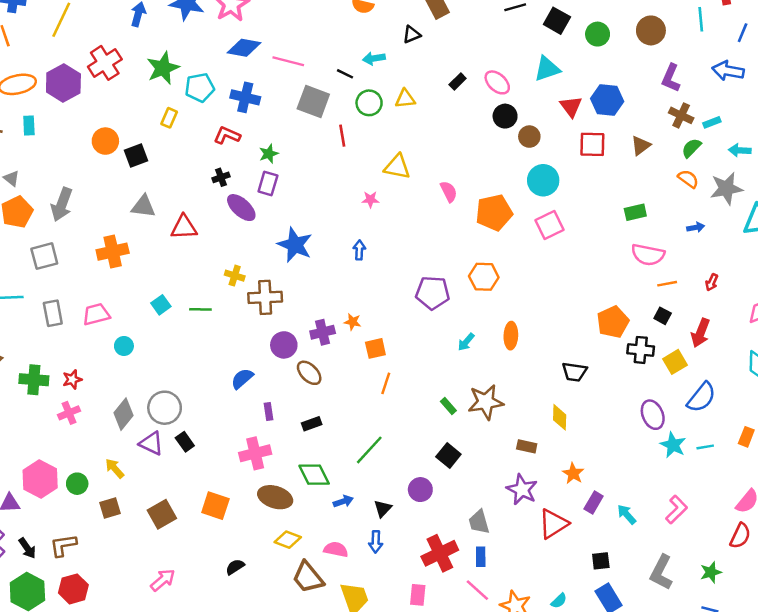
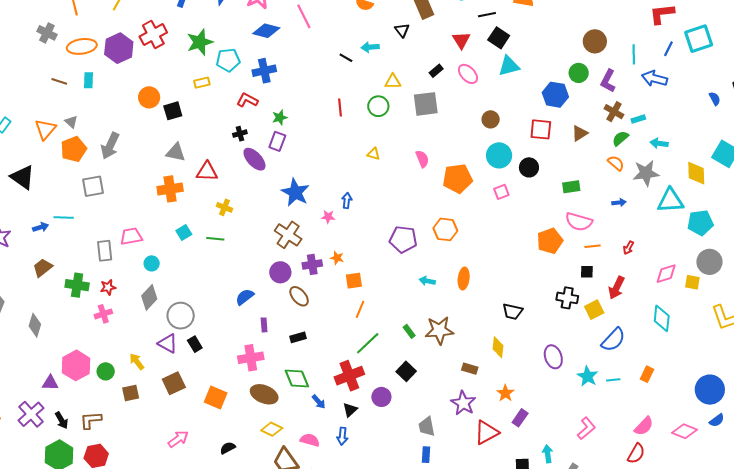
cyan line: (701, 19) -> (634, 54), moved
black square: (557, 21) -> (499, 38), moved
green circle: (598, 34) -> (579, 73), moved
black triangle: (412, 35) -> (402, 30), turned -49
pink line: (288, 61) -> (304, 16), moved, turned 45
blue cross: (245, 97) -> (264, 71), turned -30
gray square: (313, 102) -> (426, 104), moved, turned -32
green circle: (369, 103) -> (378, 106), moved
red triangle: (571, 107) -> (461, 40), moved
black circle: (505, 116) -> (529, 167), moved
yellow rectangle: (169, 118) -> (202, 83), turned 49
yellow triangle: (397, 167) -> (374, 154), moved, size x0.6
pink star: (370, 200) -> (328, 217), moved
pink square: (549, 225) -> (501, 192), size x0.7
orange cross: (113, 252) -> (170, 189), moved
yellow cross: (235, 276) -> (225, 207), moved
brown cross: (265, 297) -> (288, 235), moved, turned 32
gray rectangle: (53, 313) -> (105, 251), moved
black square: (663, 316) -> (587, 272), turned -32
orange pentagon: (613, 322) -> (550, 241), moved
cyan arrow: (466, 342) -> (427, 281), turned 56
gray diamond: (123, 414) -> (149, 297), moved
purple ellipse: (653, 415) -> (553, 357), moved
green line: (369, 450) -> (368, 343), moved
blue arrow: (343, 501) -> (319, 402), turned 63
brown square: (162, 514) -> (174, 383), moved
cyan arrow: (627, 514) -> (548, 454), moved, turned 30
red cross: (440, 553) -> (349, 376), moved
pink arrow: (163, 580) -> (178, 439), moved

